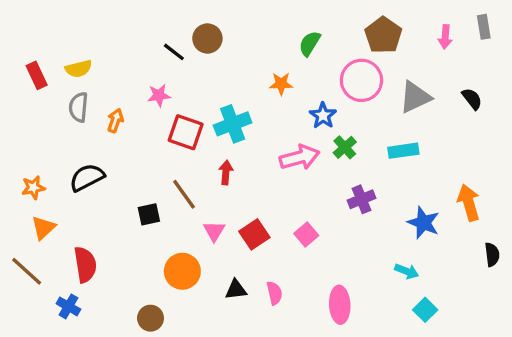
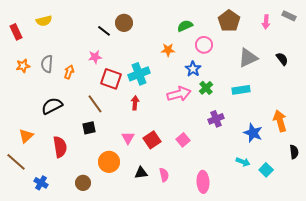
gray rectangle: (484, 27) -> (289, 16), turned -56
green semicircle: (310, 44) -> (185, 26), turned 35
yellow semicircle: (79, 69) -> (44, 21), moved
red rectangle: (37, 75) -> (16, 32), moved
pink circle: (361, 80) -> (204, 45), moved, size x0.7
orange star: (33, 188) -> (23, 66), moved
brown line: (184, 194) -> (95, 104), moved
red semicircle: (85, 265) -> (60, 147), moved
cyan square: (425, 310) -> (266, 170), moved
brown circle: (151, 318) -> (83, 183), moved

